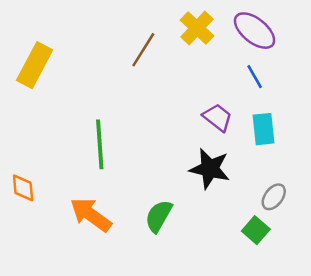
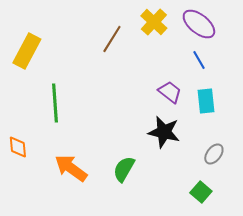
green line: (100, 144) -> (55, 103), moved
green square: (256, 230) -> (201, 192), moved

